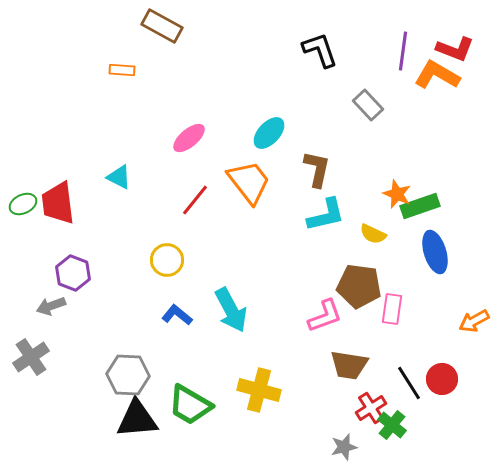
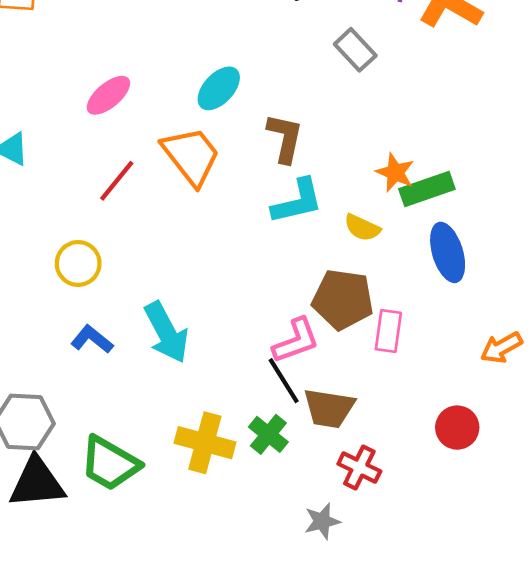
black line: (409, 383) -> (284, 381), moved
red cross: (371, 408) -> (359, 468), turned -32
green cross: (392, 425) -> (268, 434), moved

